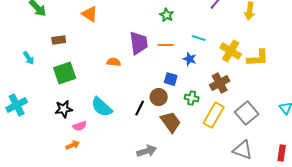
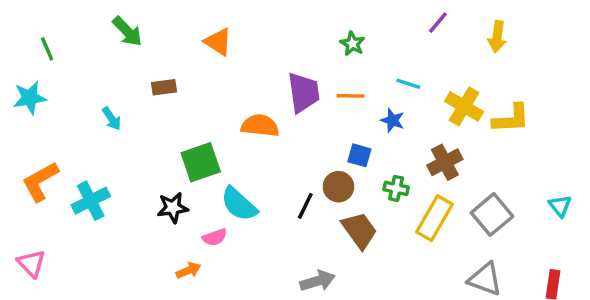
orange semicircle: (114, 62) -> (260, 126), size x1.5
green square: (65, 73) -> (201, 162), moved
pink semicircle: (80, 126) -> (215, 237), moved

